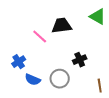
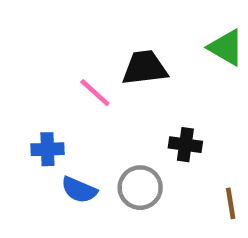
black cross: (80, 60) -> (185, 145), turned 32
blue cross: (19, 62) -> (47, 149), turned 32

